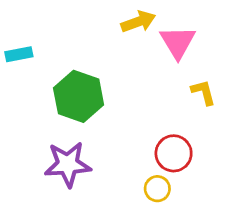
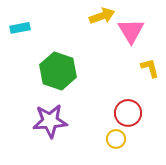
cyan rectangle: (19, 54) -> (20, 28), moved

